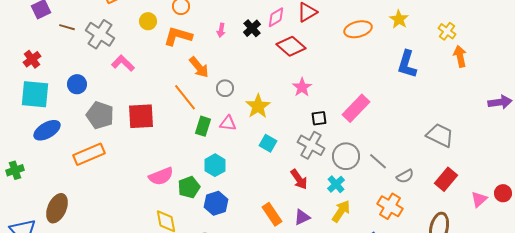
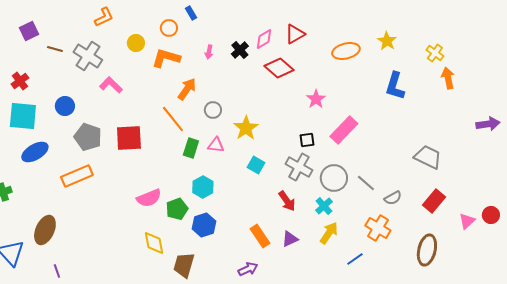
orange arrow: (199, 67) -> (187, 89), turned -105
pink star: (302, 87) -> (316, 99), moved

